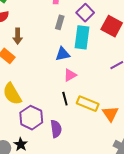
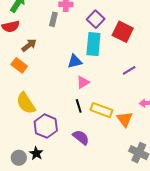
gray rectangle: (60, 22) -> (53, 19), moved
brown arrow: (18, 36) -> (29, 45), turned -126
purple semicircle: (56, 129) -> (81, 137), moved, turned -42

